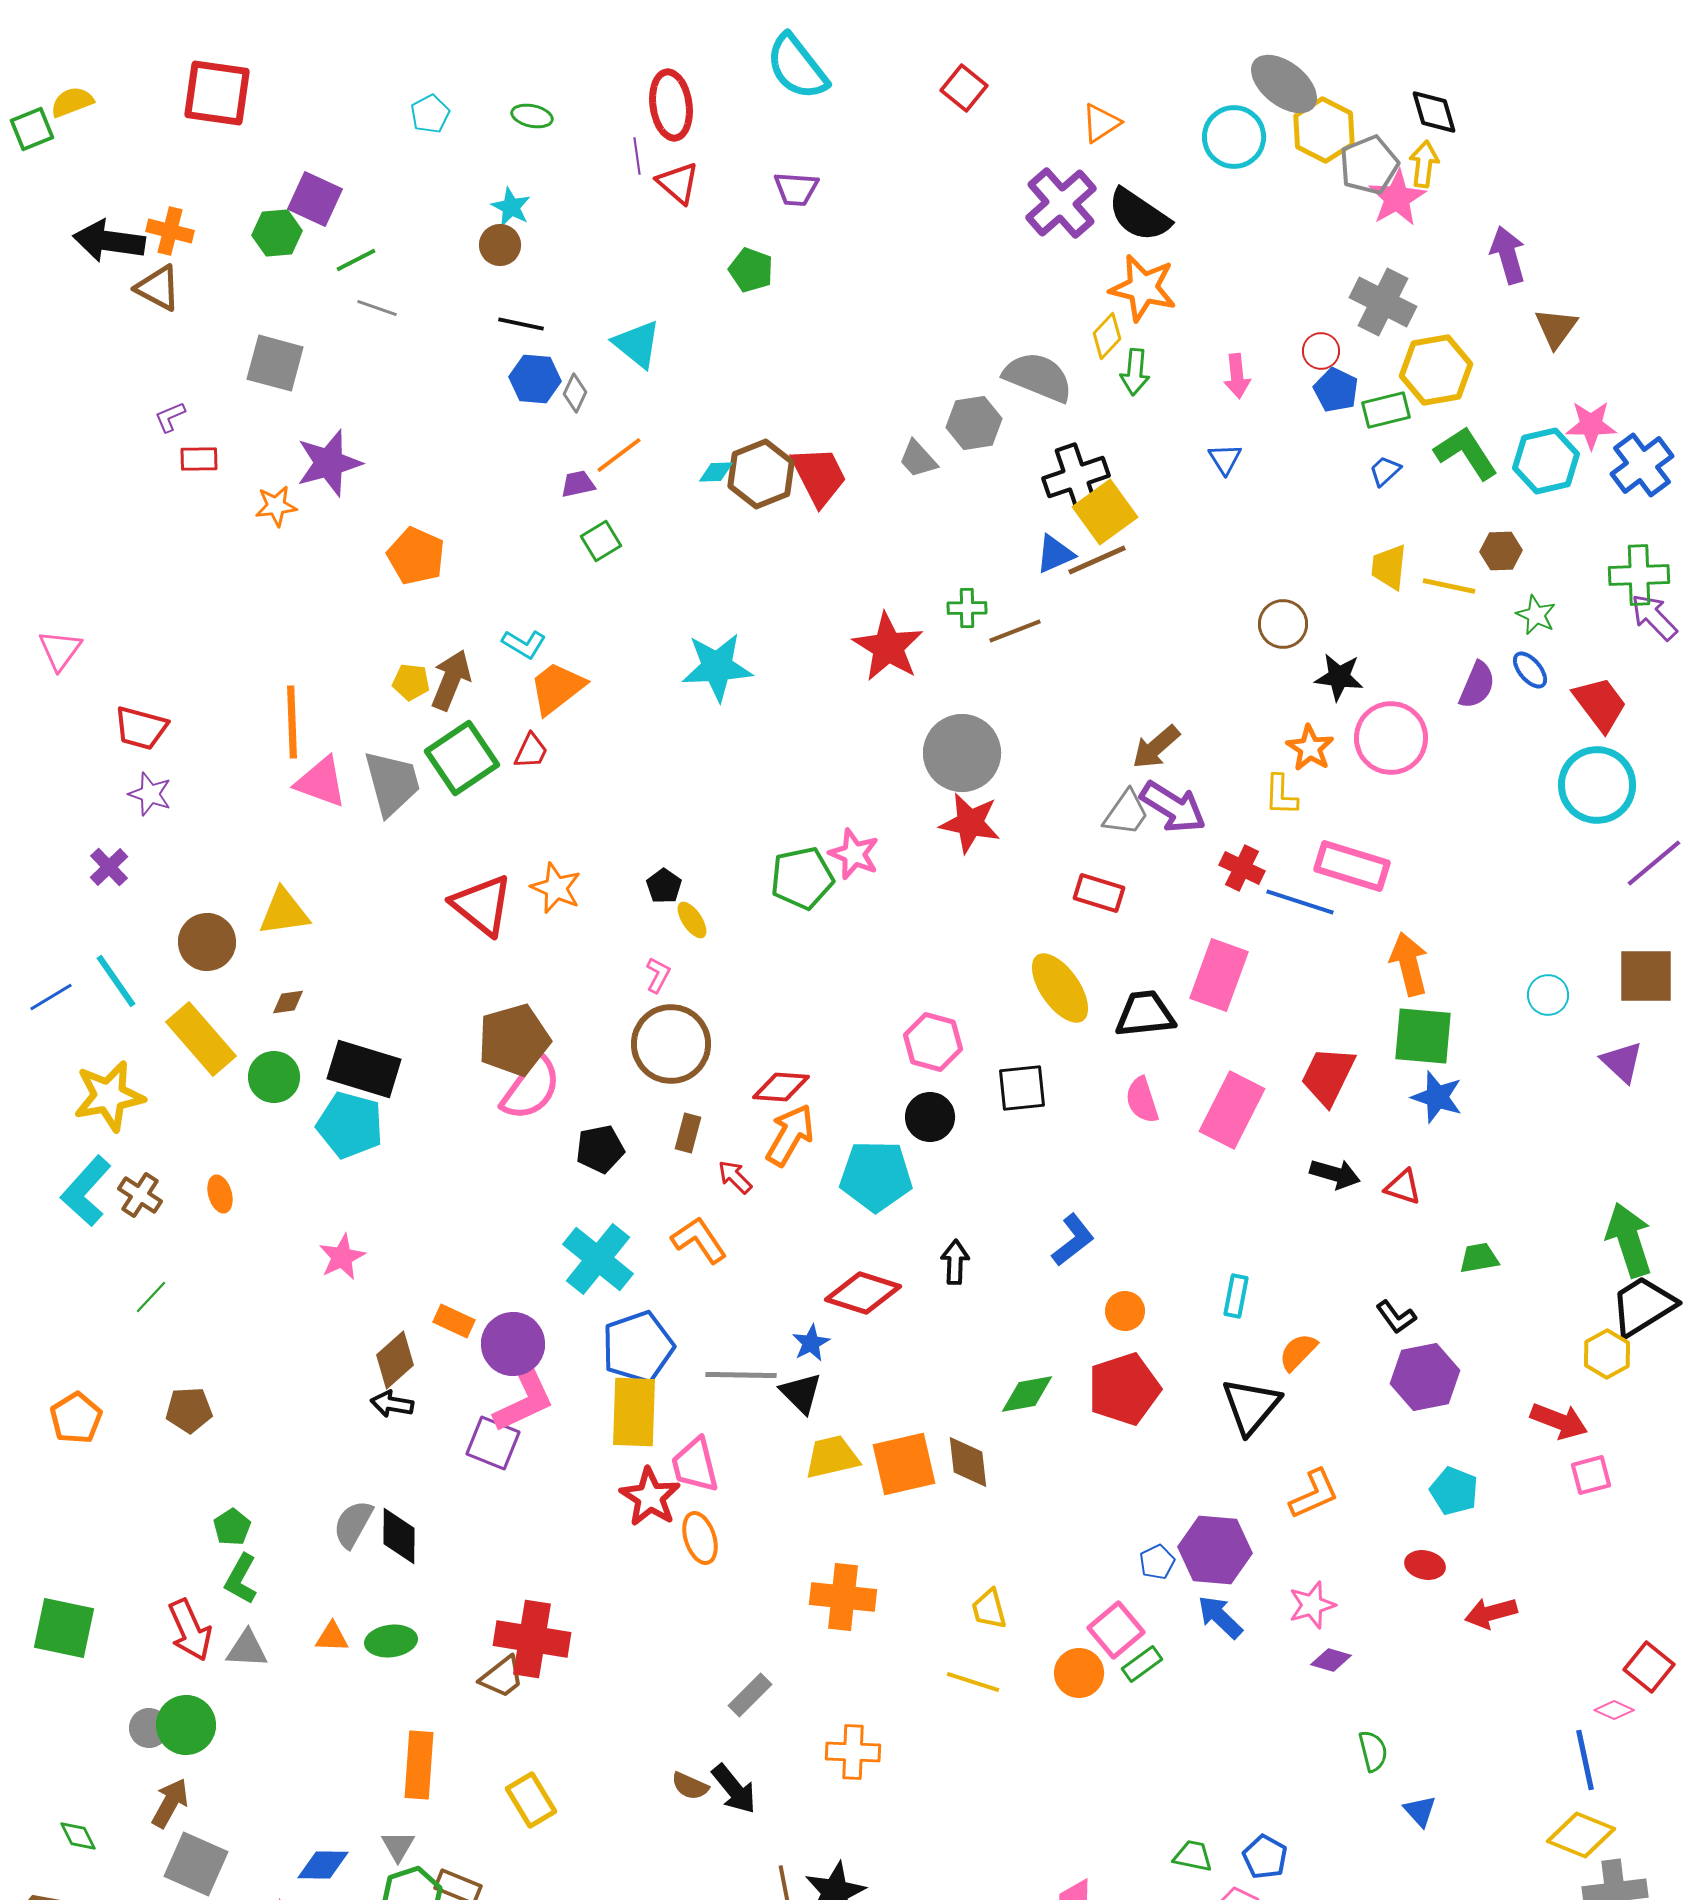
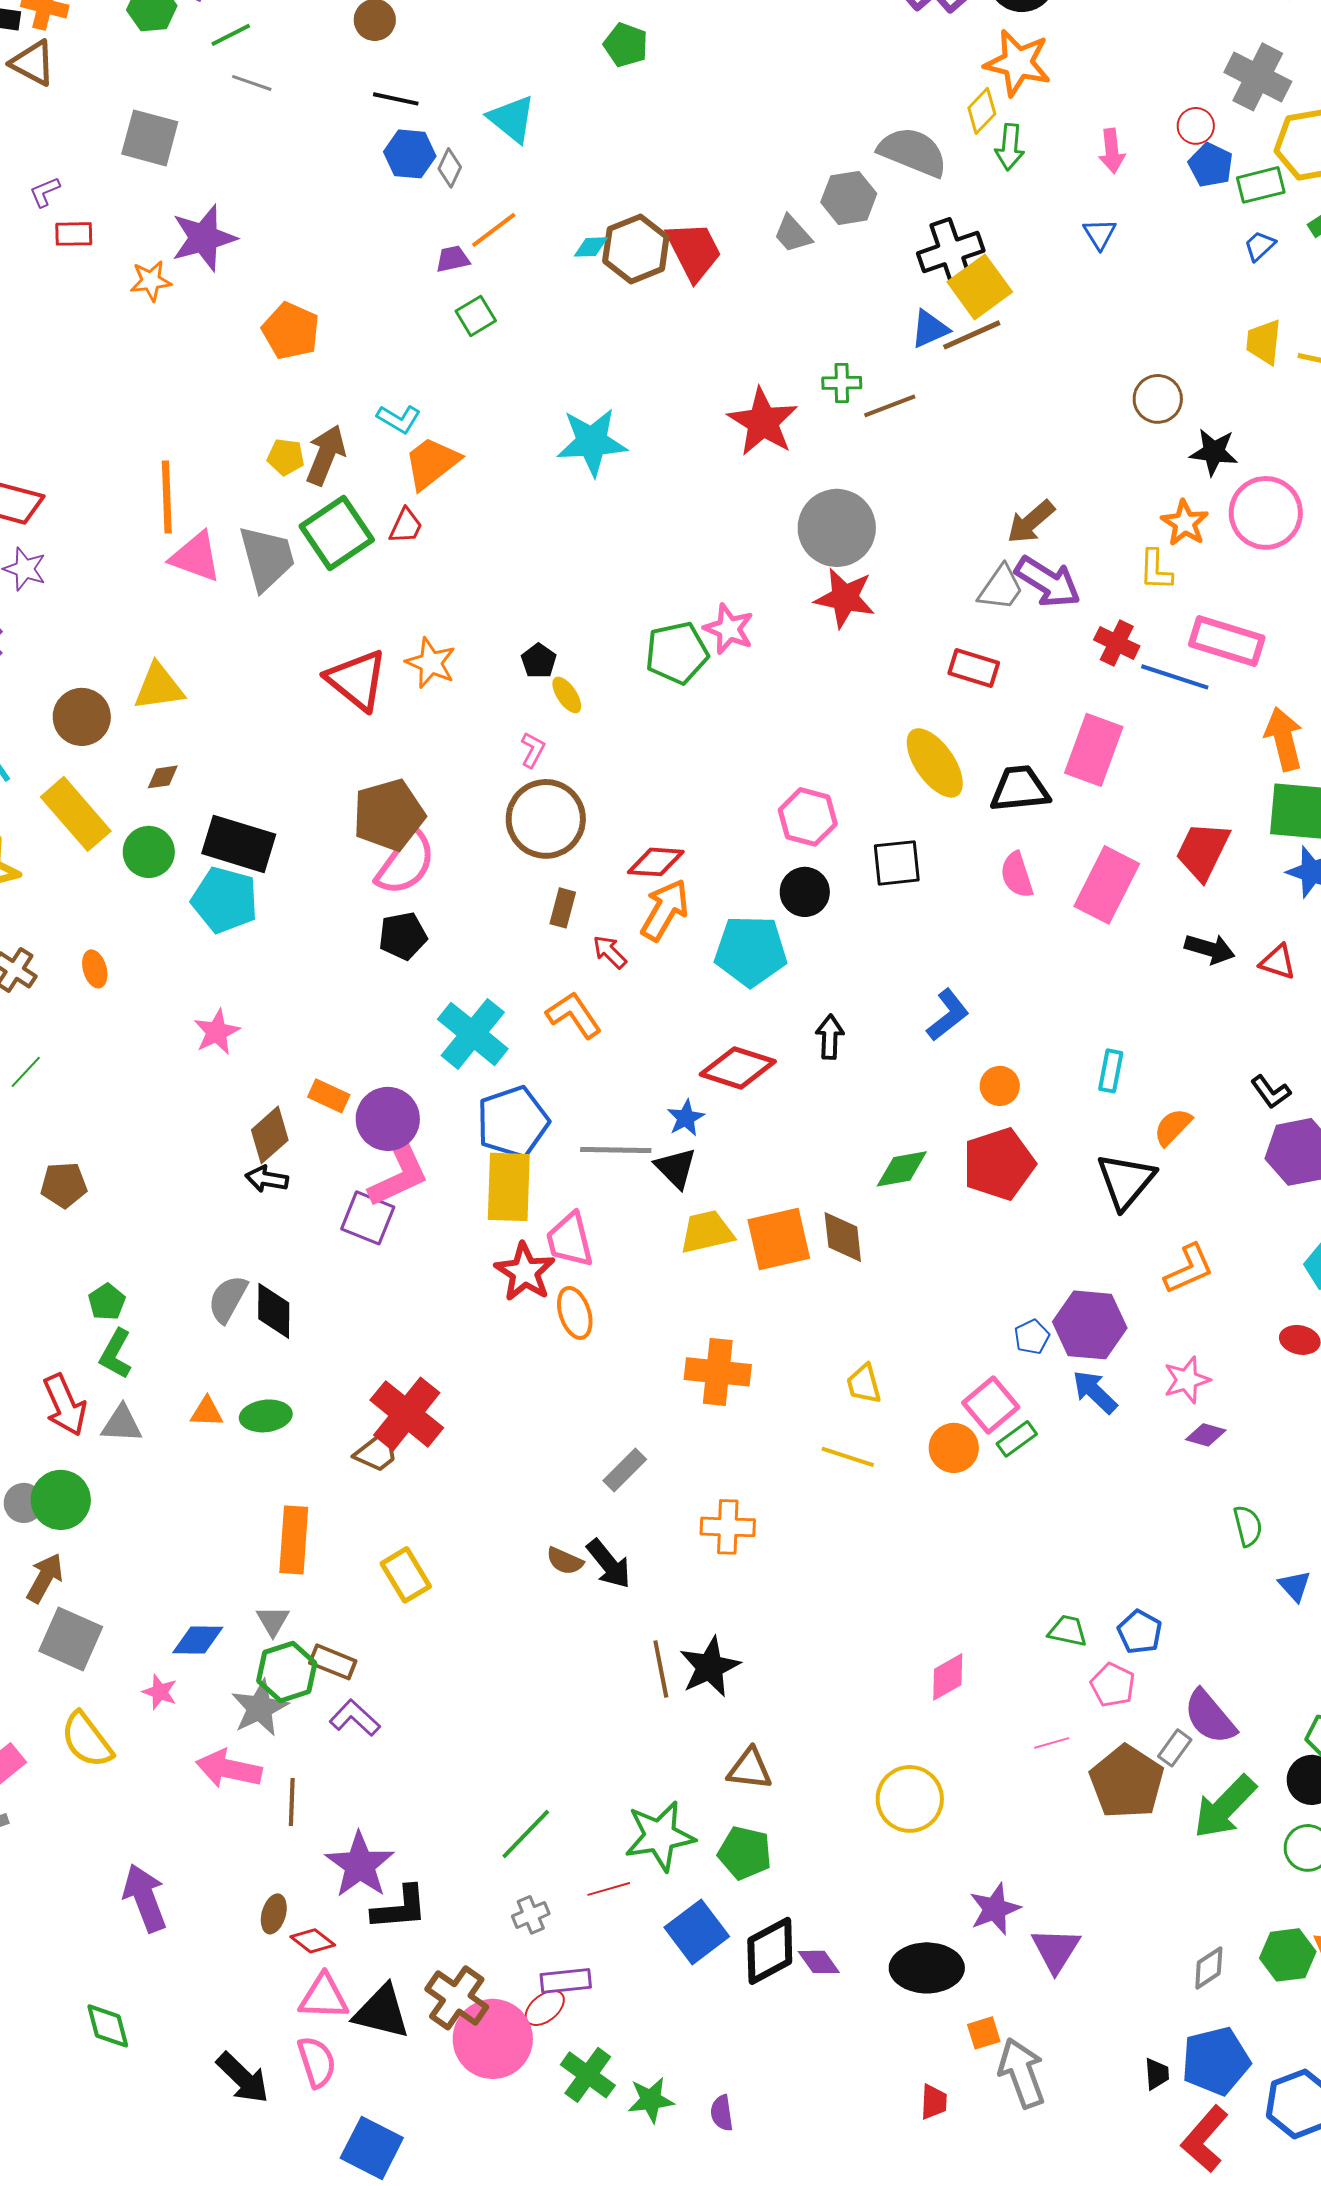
black pentagon: (600, 1149) -> (403, 936), moved
red cross: (532, 1639) -> (407, 1414), turned 30

